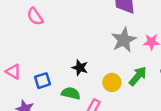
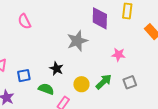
gray star: (124, 40) -> (77, 41), moved

